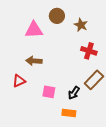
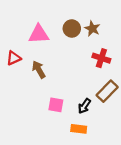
brown circle: (57, 16) -> (72, 28), moved
brown arrow: (34, 61) -> (39, 70), turned 56
red triangle: (19, 81) -> (14, 58), moved

